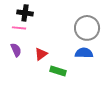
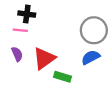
blue semicircle: (84, 53) -> (91, 57), turned -30
red triangle: (41, 54) -> (44, 58), size x1.6

